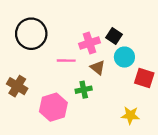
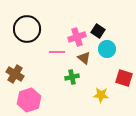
red square: (144, 78) -> (124, 78), moved
pink hexagon: (53, 107) -> (29, 100), moved
yellow star: (130, 115) -> (101, 95), moved

